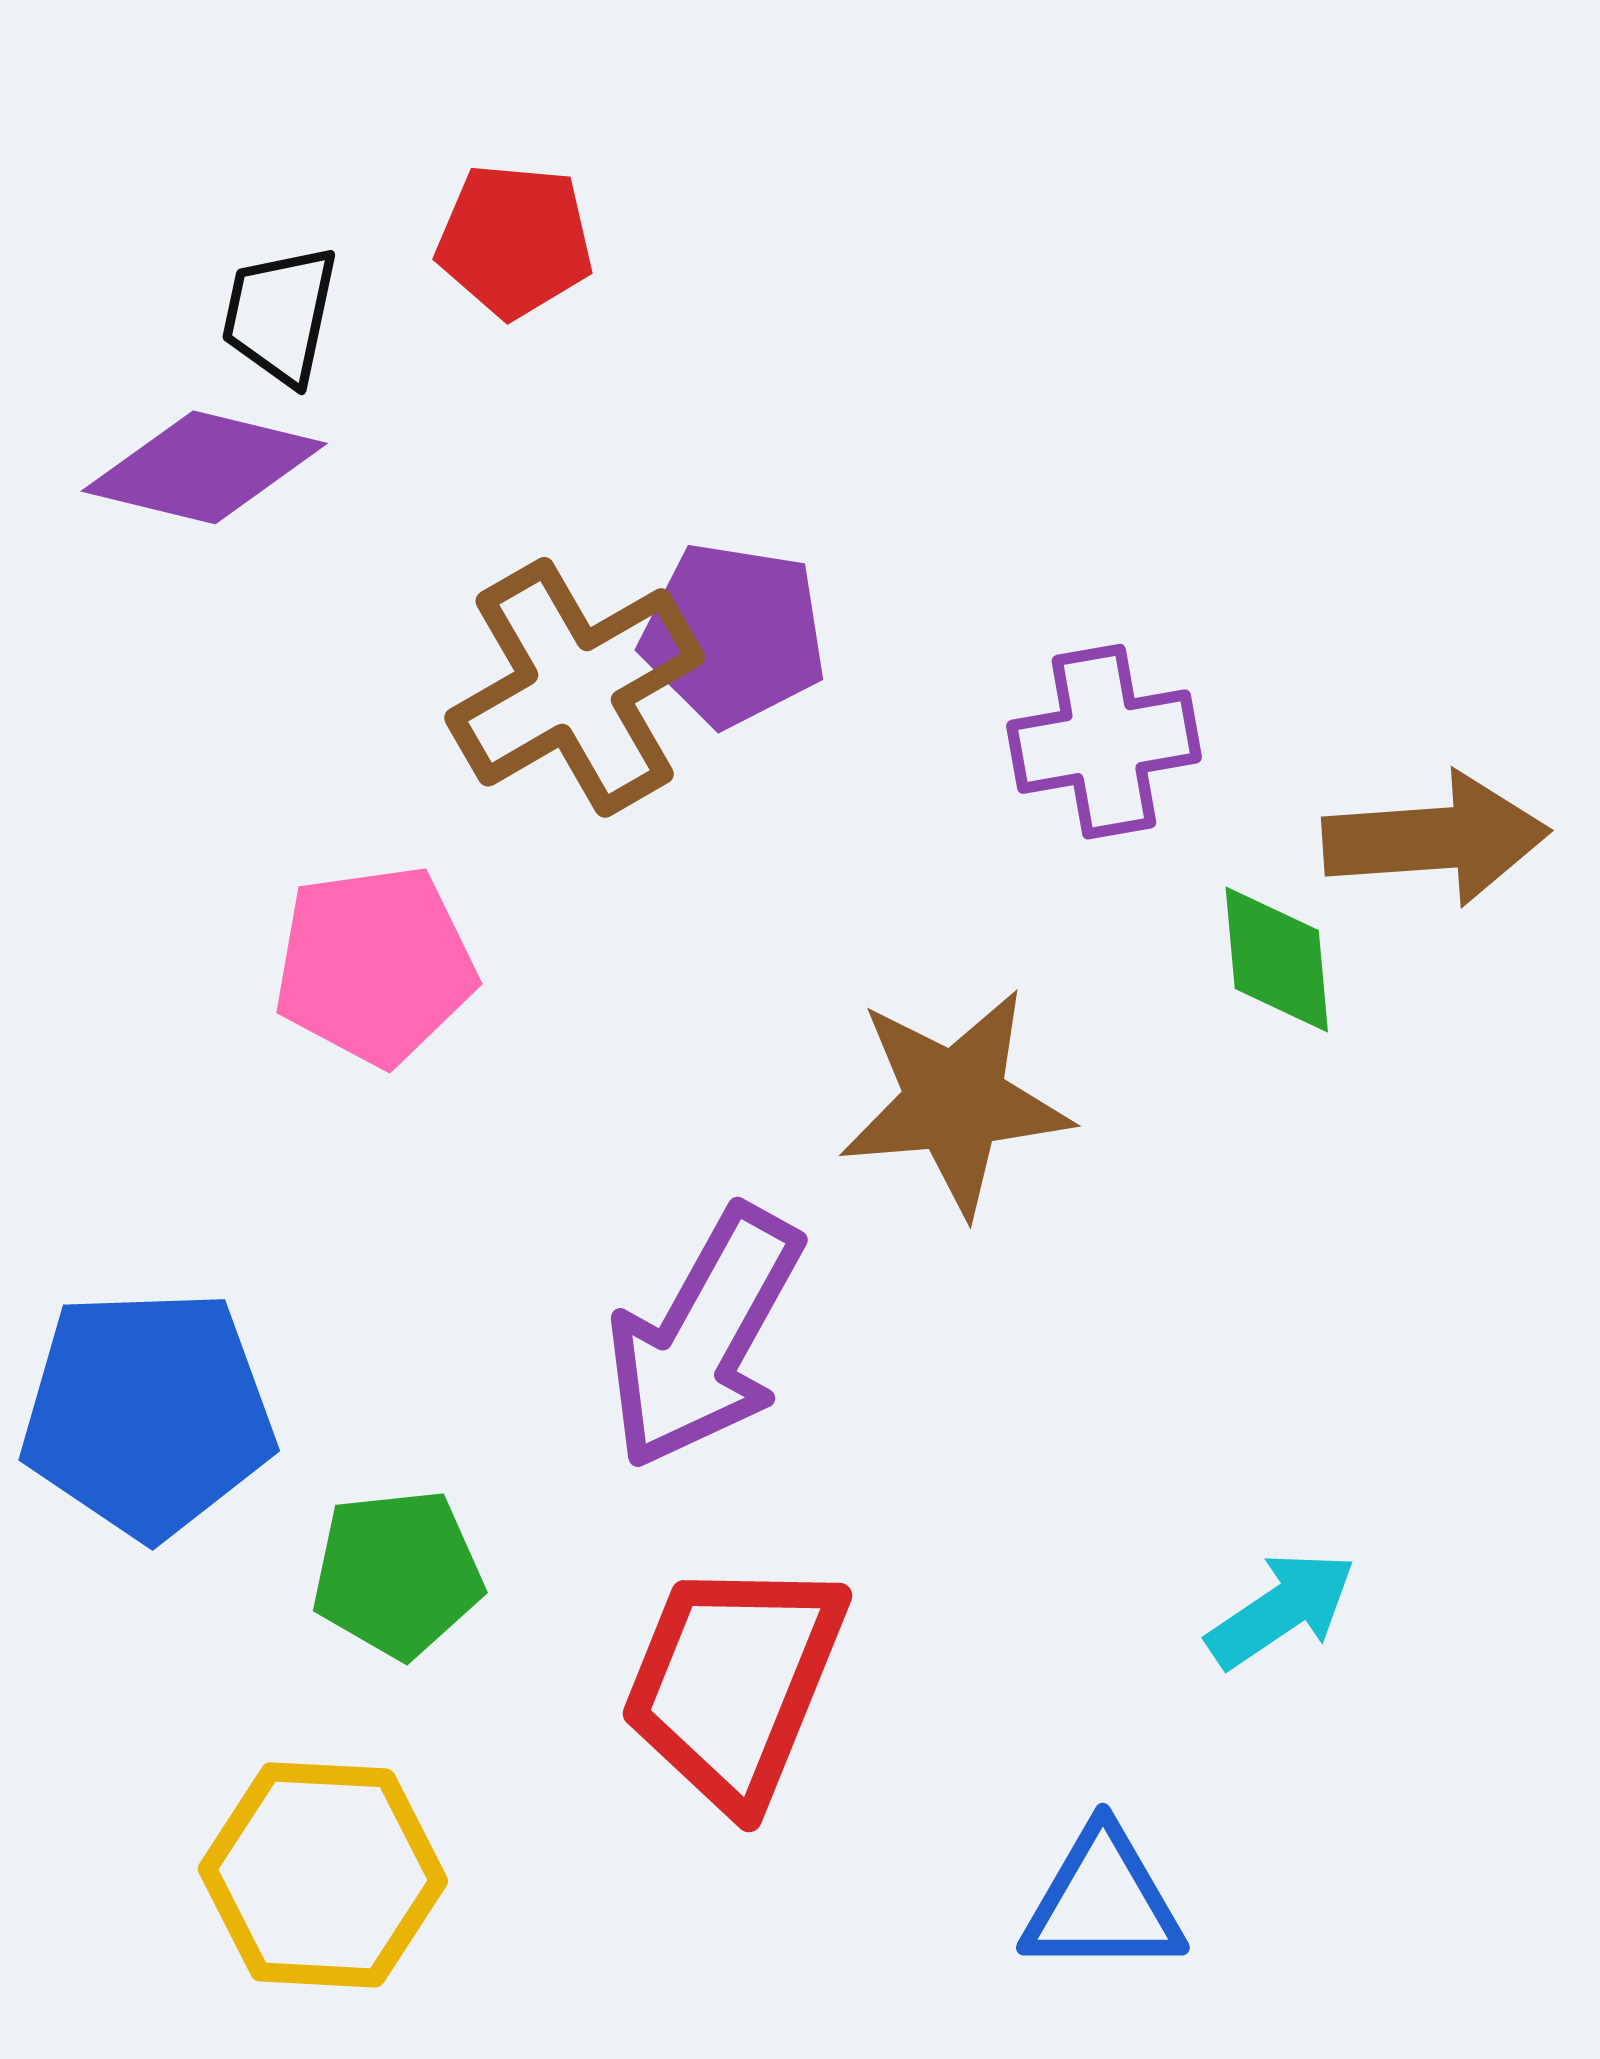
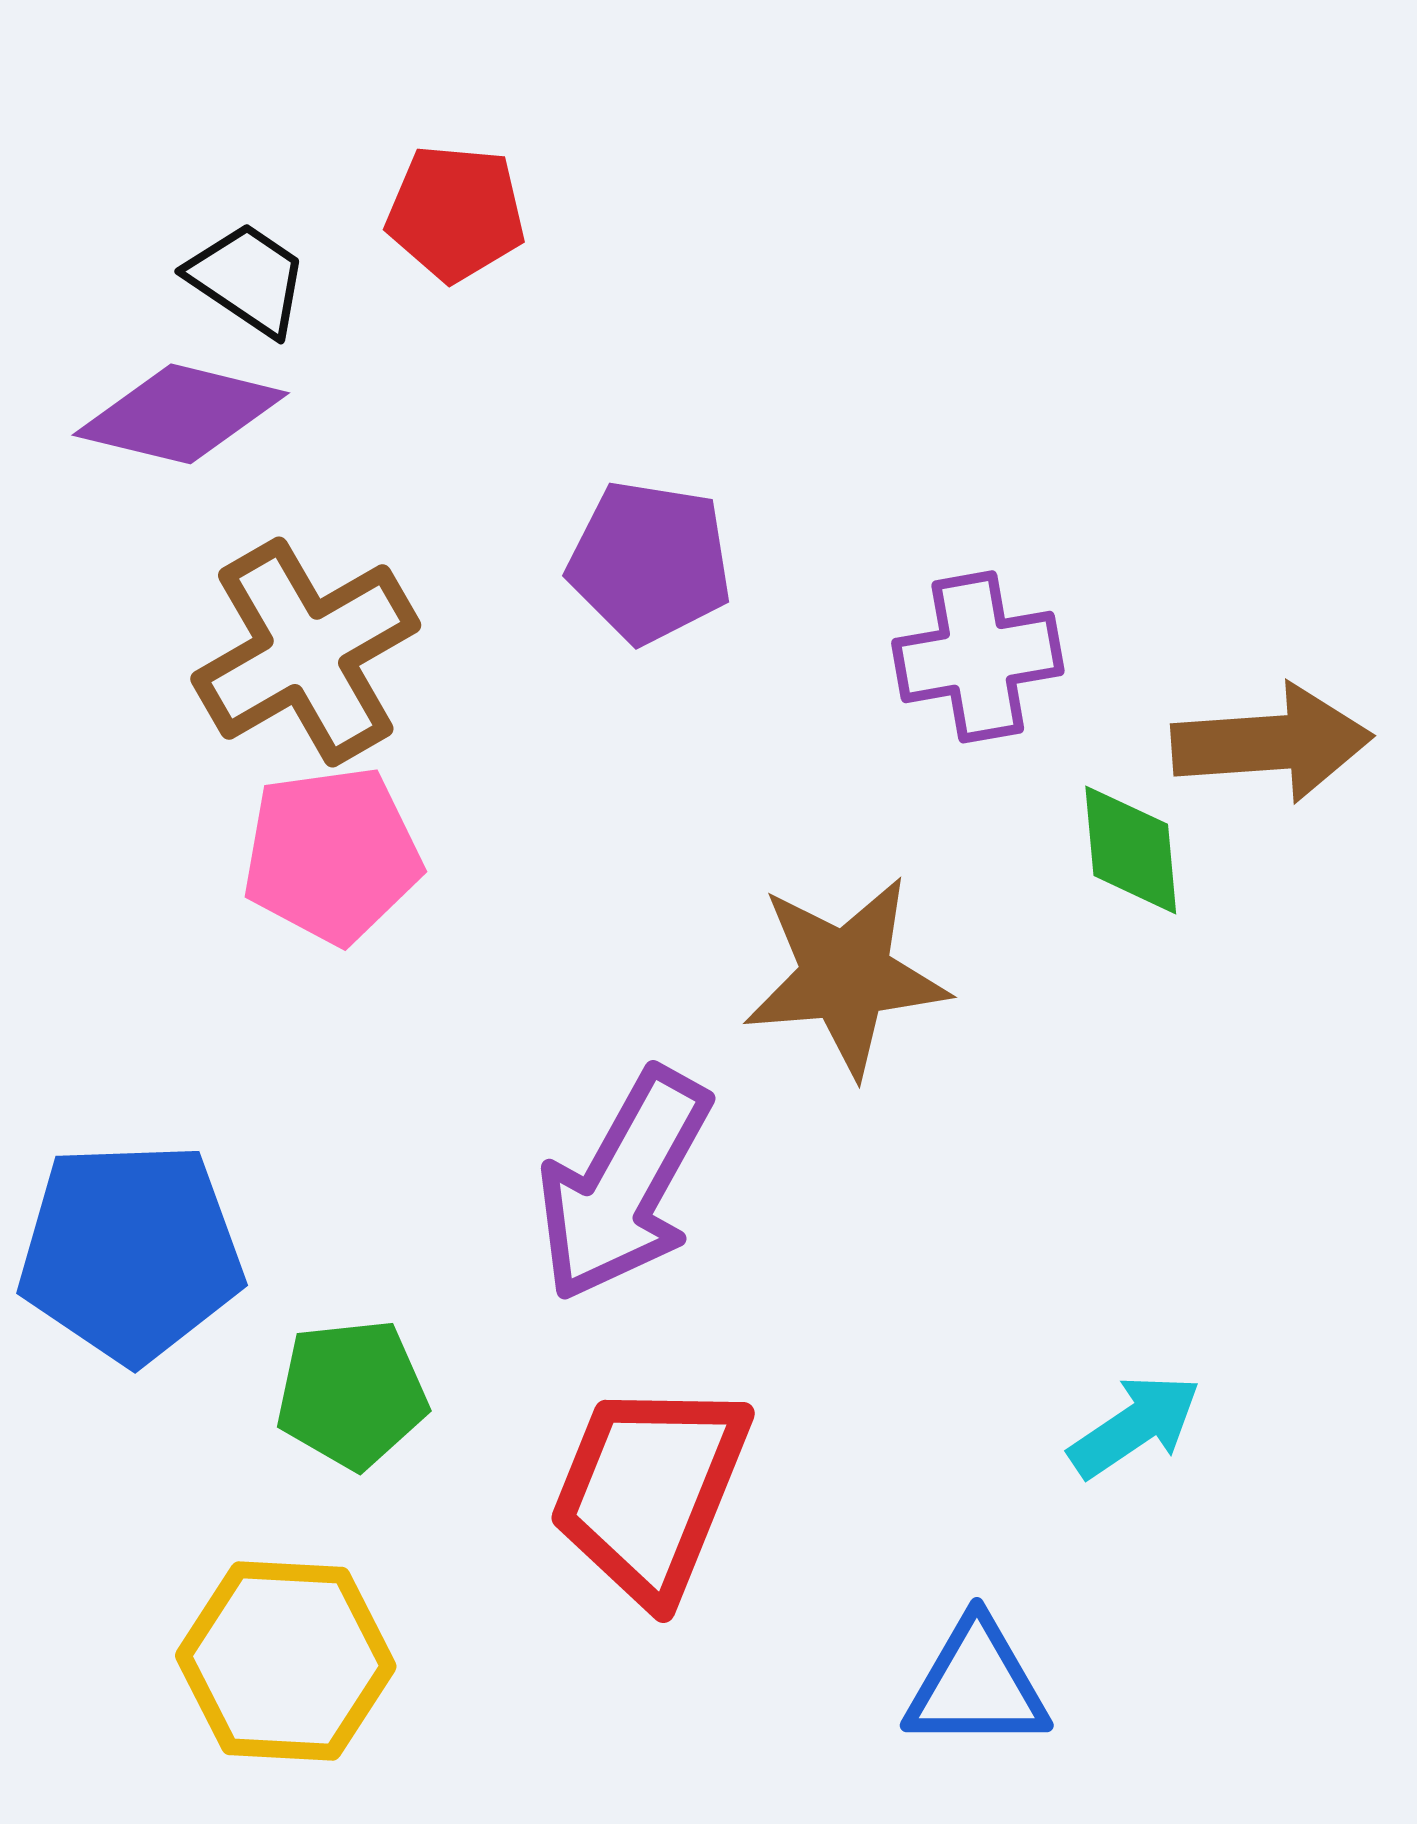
black trapezoid: (280, 315) -> (248, 279), turned 112
brown cross: (575, 687) -> (306, 652), moved

